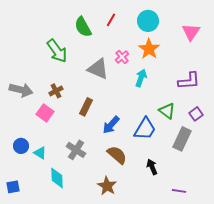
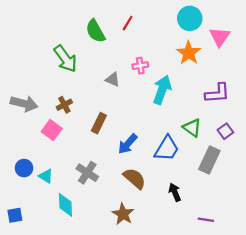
cyan circle: (148, 21) -> (190, 18), moved
orange star: (149, 49) -> (189, 53), moved
pink cross: (122, 57) -> (140, 66), turned 32
gray triangle: (98, 69) -> (113, 79), size x0.6
cyan arrow: (141, 78) -> (162, 90), size x1.4

